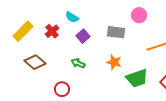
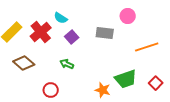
red cross: (52, 31) -> (41, 32), size x1.5
orange star: (114, 62) -> (103, 90), moved

